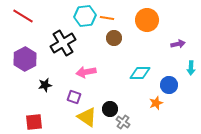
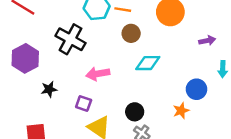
black cross: (63, 43) -> (70, 39), turned -30
cyan diamond: (140, 73) -> (148, 63), moved
black circle: (110, 109) -> (135, 112), moved

